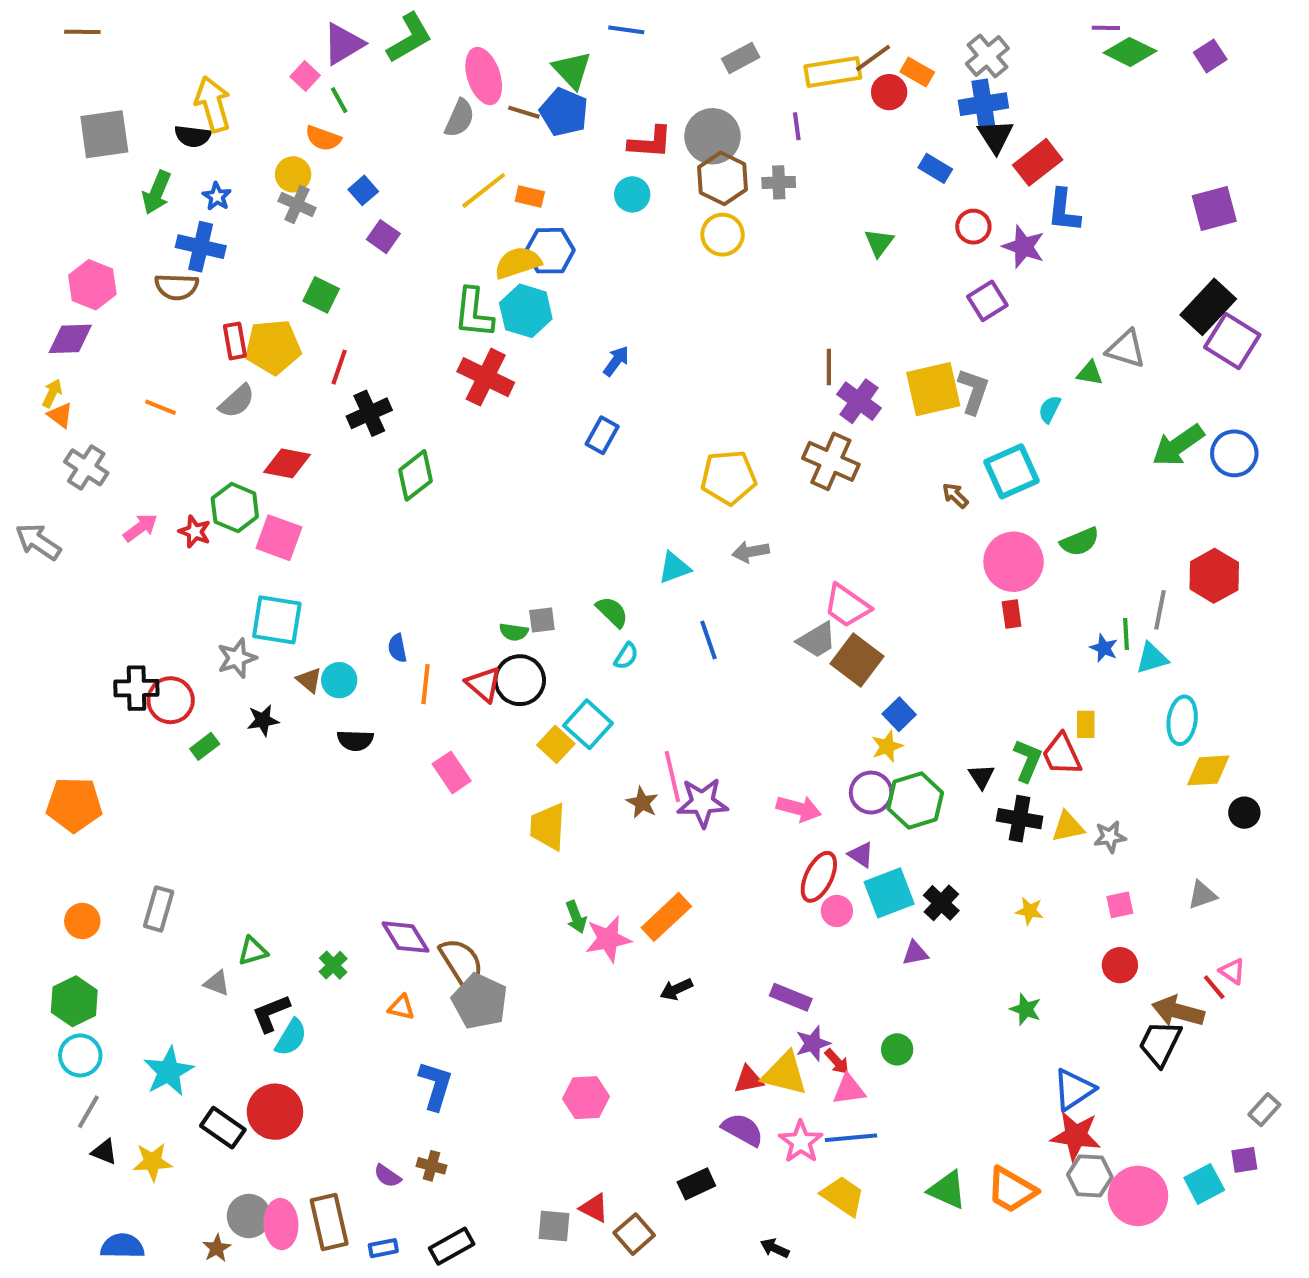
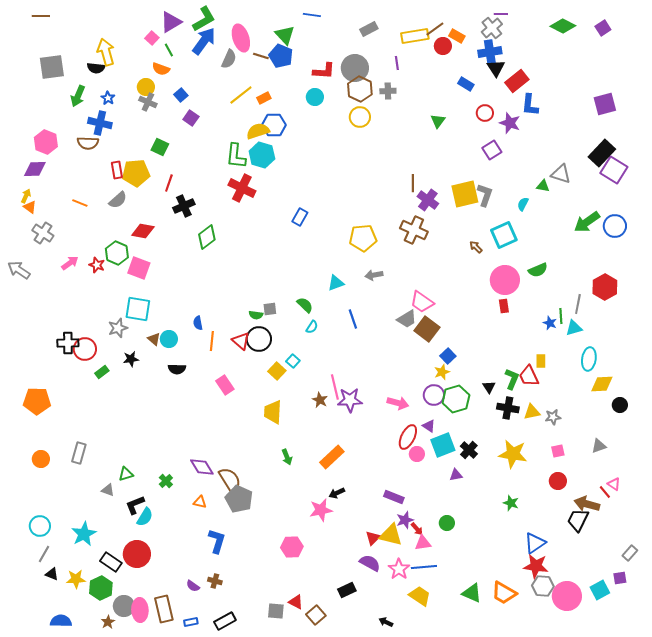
purple line: (1106, 28) -> (501, 14), moved
orange rectangle: (530, 196) -> (264, 98), turned -40
blue arrow: (616, 361) -> (204, 41), moved, size x1.8
cyan square: (588, 724) -> (293, 361), size x0.6
yellow star: (1030, 911) -> (513, 454), size x2.0
pink star: (608, 939) -> (321, 510), moved
green hexagon: (74, 1001) -> (101, 588), moved
red triangle: (749, 1080) -> (373, 538), turned -35

